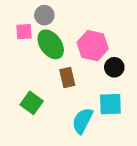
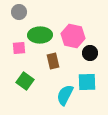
gray circle: (44, 15) -> (19, 12), moved
pink square: (24, 32) -> (19, 48), moved
green ellipse: (51, 44) -> (40, 35), turned -55

